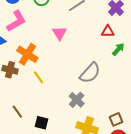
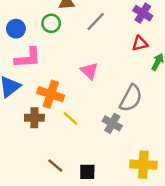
pink L-shape: (16, 21) -> (28, 58), turned 40
pink triangle: (59, 33) -> (89, 71), moved
gray cross: (77, 100) -> (112, 123), moved

